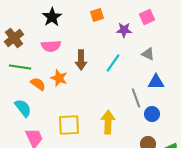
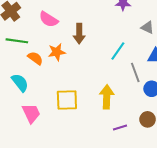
pink semicircle: (51, 46) -> (49, 19), turned 36
cyan line: (113, 63) -> (118, 51), moved
orange star: (59, 78) -> (57, 52), turned -30

